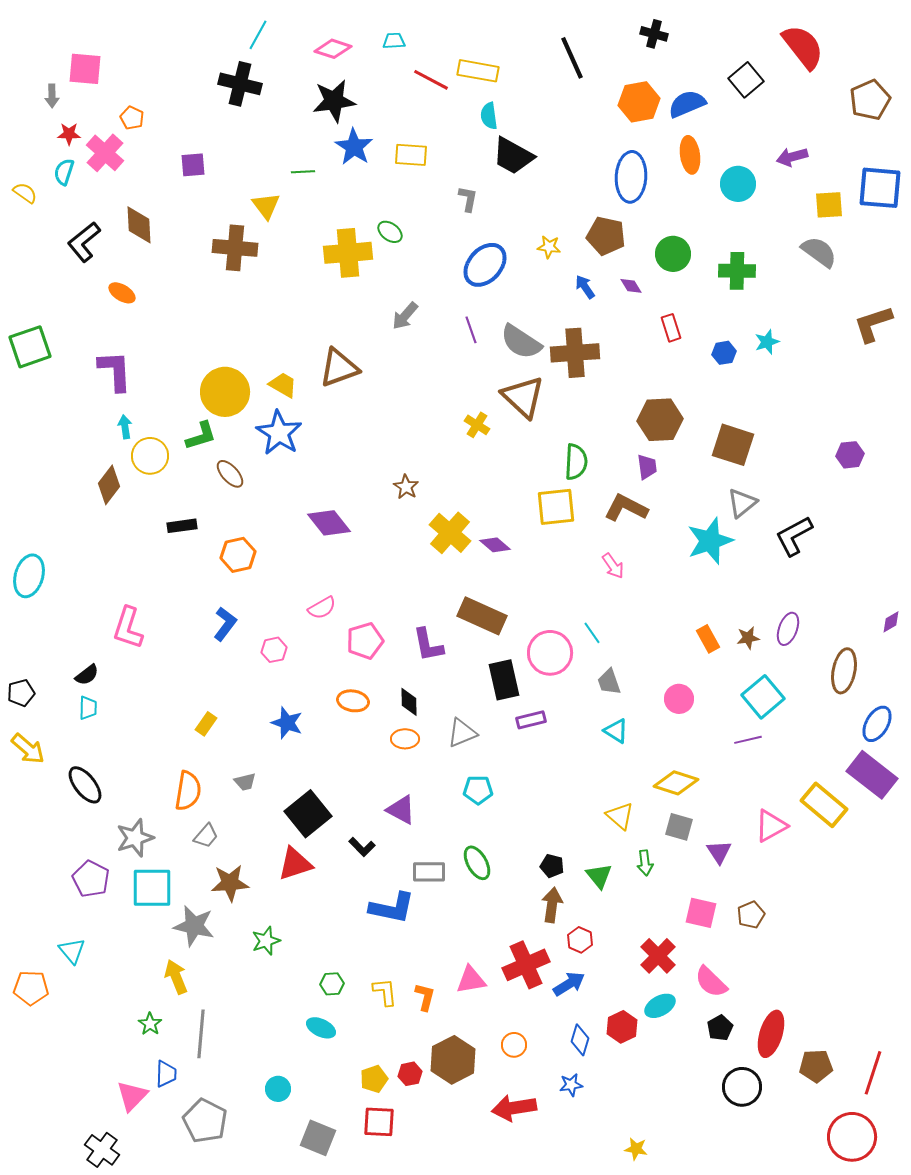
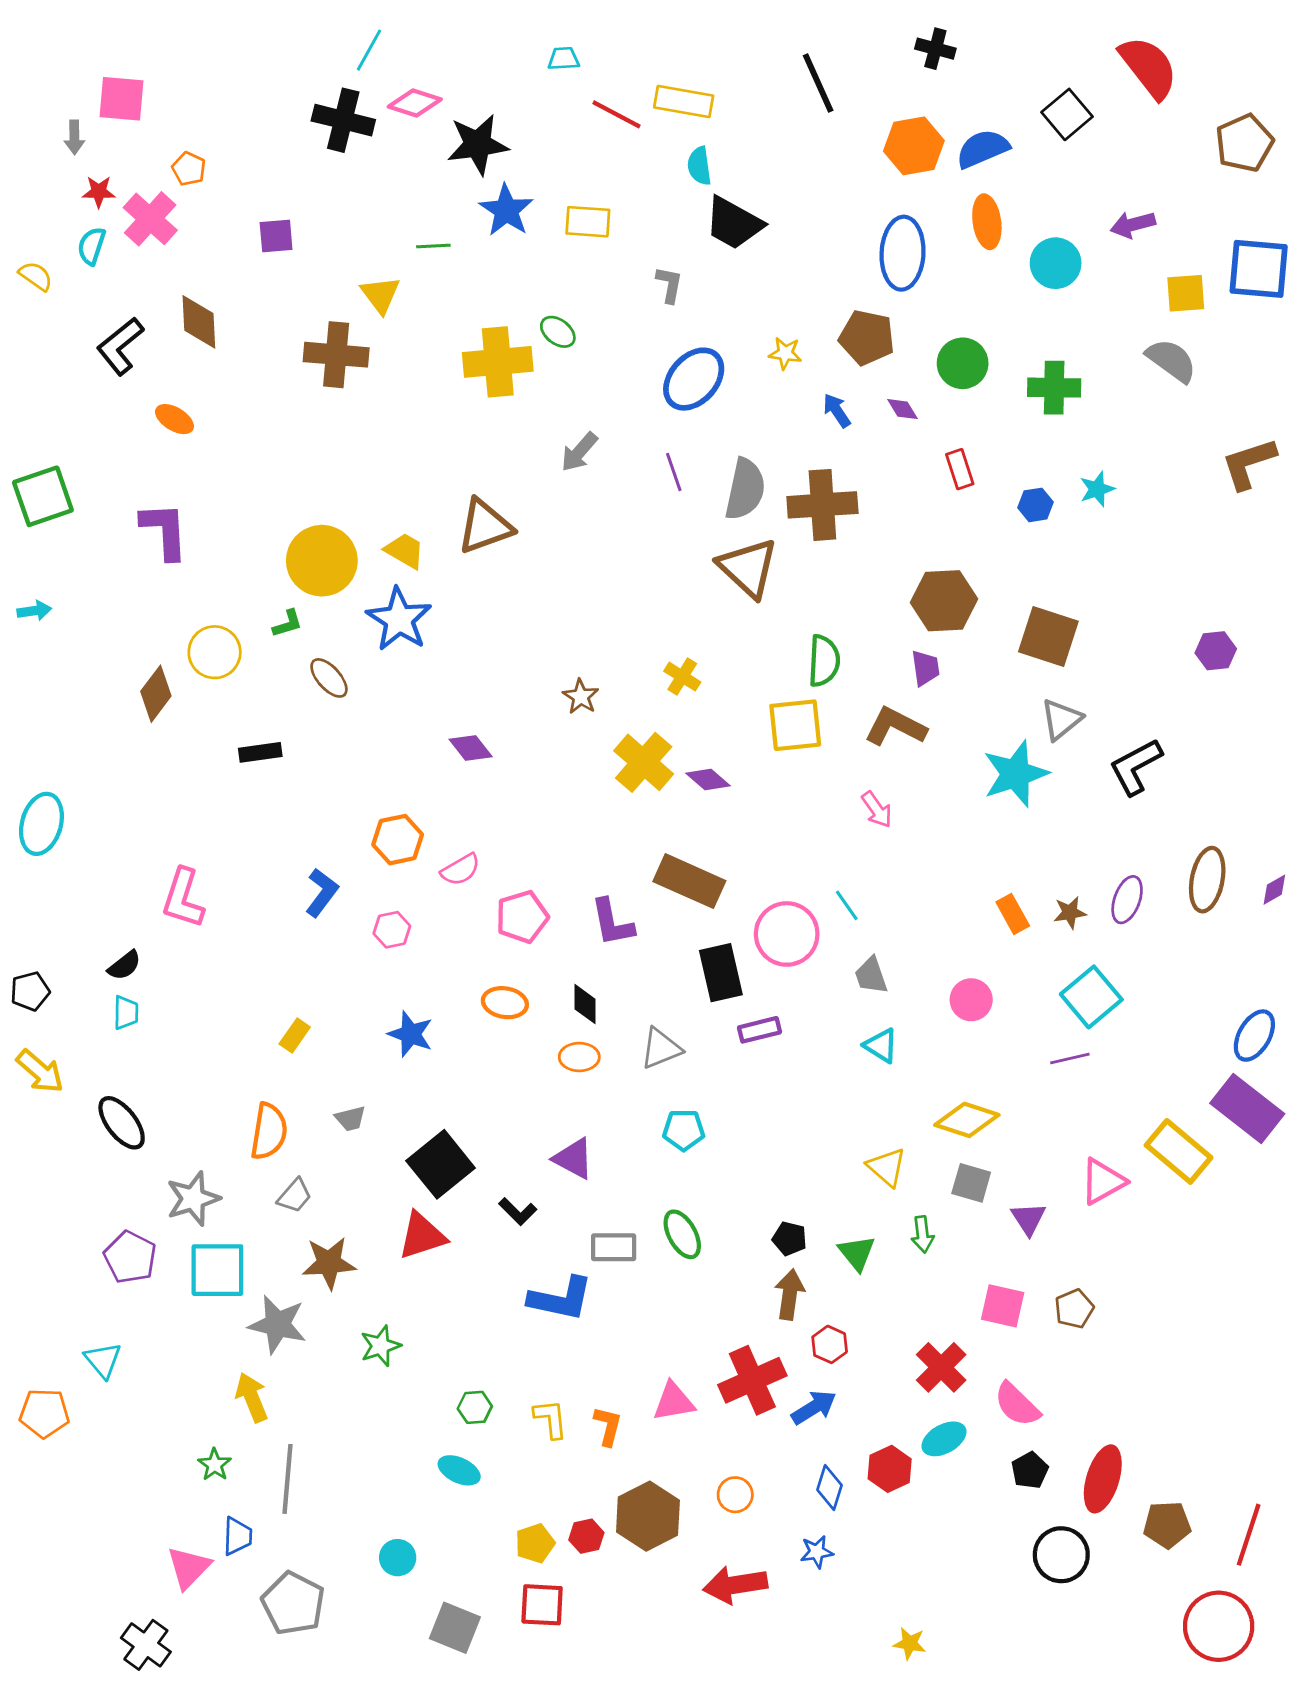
pink diamond: (333, 49) -> (415, 103), moved
gray semicircle: (521, 342) -> (745, 489), turned -111
yellow cross: (477, 425) -> (682, 677), moved
cyan arrow: (125, 427) -> (34, 611), moved, turned 90
green L-shape: (201, 436) -> (287, 624), size x0.7
purple diamond: (329, 523) -> (471, 748), size x0.7
orange hexagon: (238, 555) -> (398, 840), moved
brown ellipse: (844, 671) -> (1207, 880), moved

